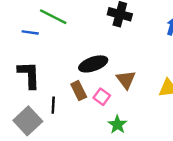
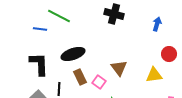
black ellipse: (93, 64) -> (73, 54), moved

